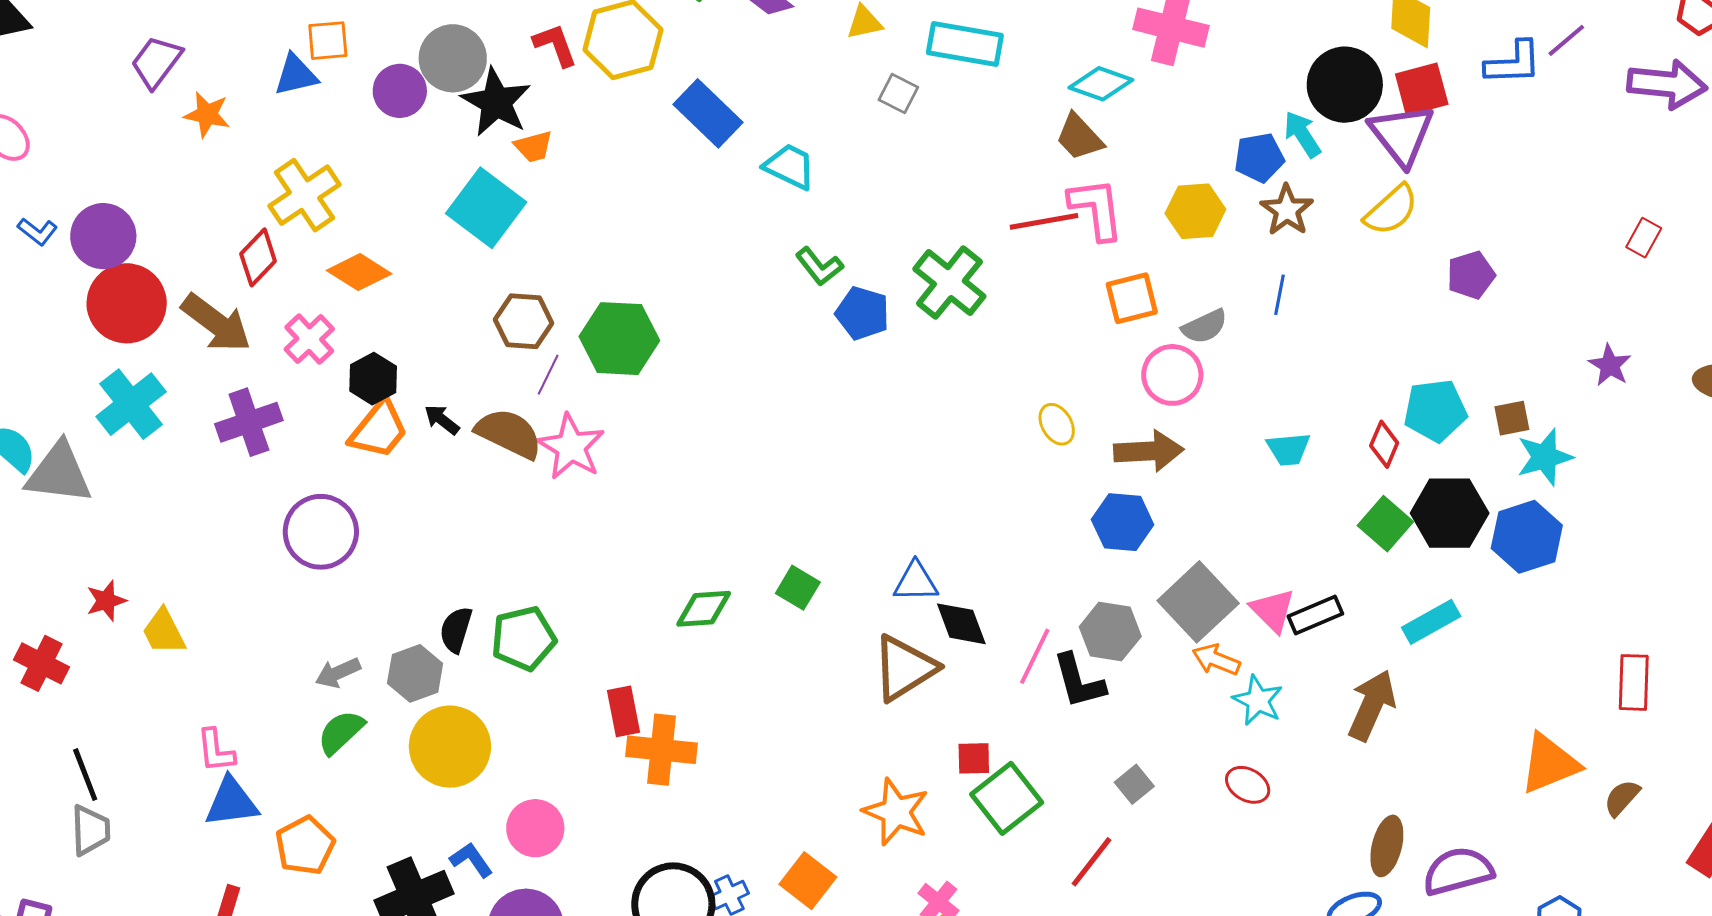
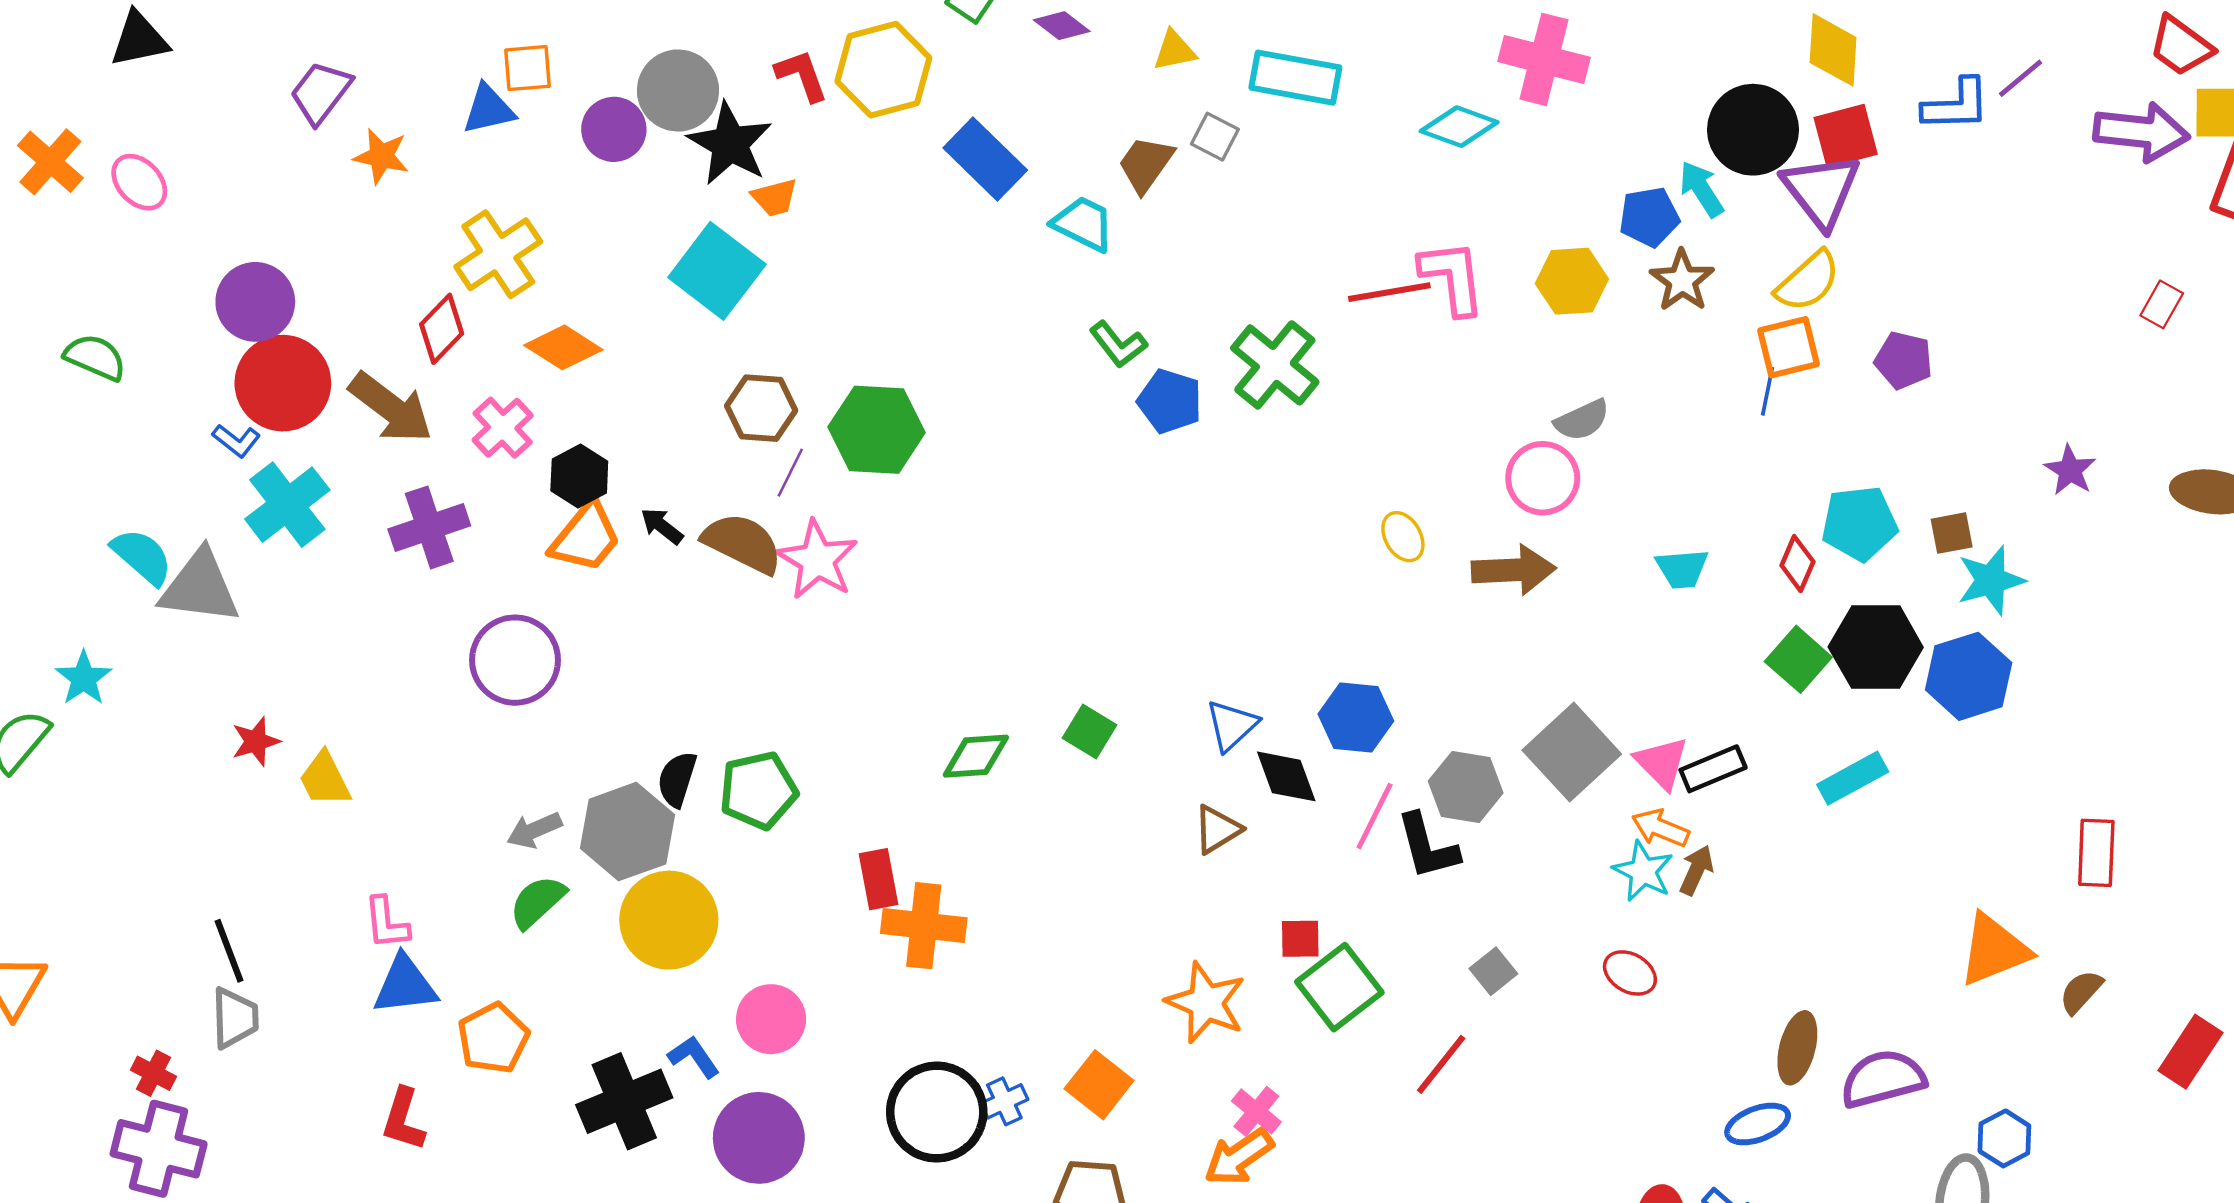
brown trapezoid: (1079, 137) -> (1146, 164), moved, turned 78
blue L-shape: (37, 231) -> (236, 441), moved
red rectangle: (1644, 238) -> (2162, 304), moved
purple pentagon: (1471, 275) -> (1903, 360), turned 30
blue line: (1280, 295) -> (1767, 391), moved
orange square: (1132, 298) -> (1788, 347), moved
blue hexagon: (1123, 522) -> (1356, 718), moved
blue triangle: (916, 582) -> (1232, 725), turned -42
orange arrow: (1216, 660) -> (1660, 828), moved
red cross: (42, 663) -> (153, 1073), moved, size x0.7
brown triangle: (904, 668) -> (1217, 829), size x0.6
gray hexagon: (415, 673) -> (627, 832), size x1.4
brown arrow: (1372, 705) -> (1696, 870), moved, size x0.6

